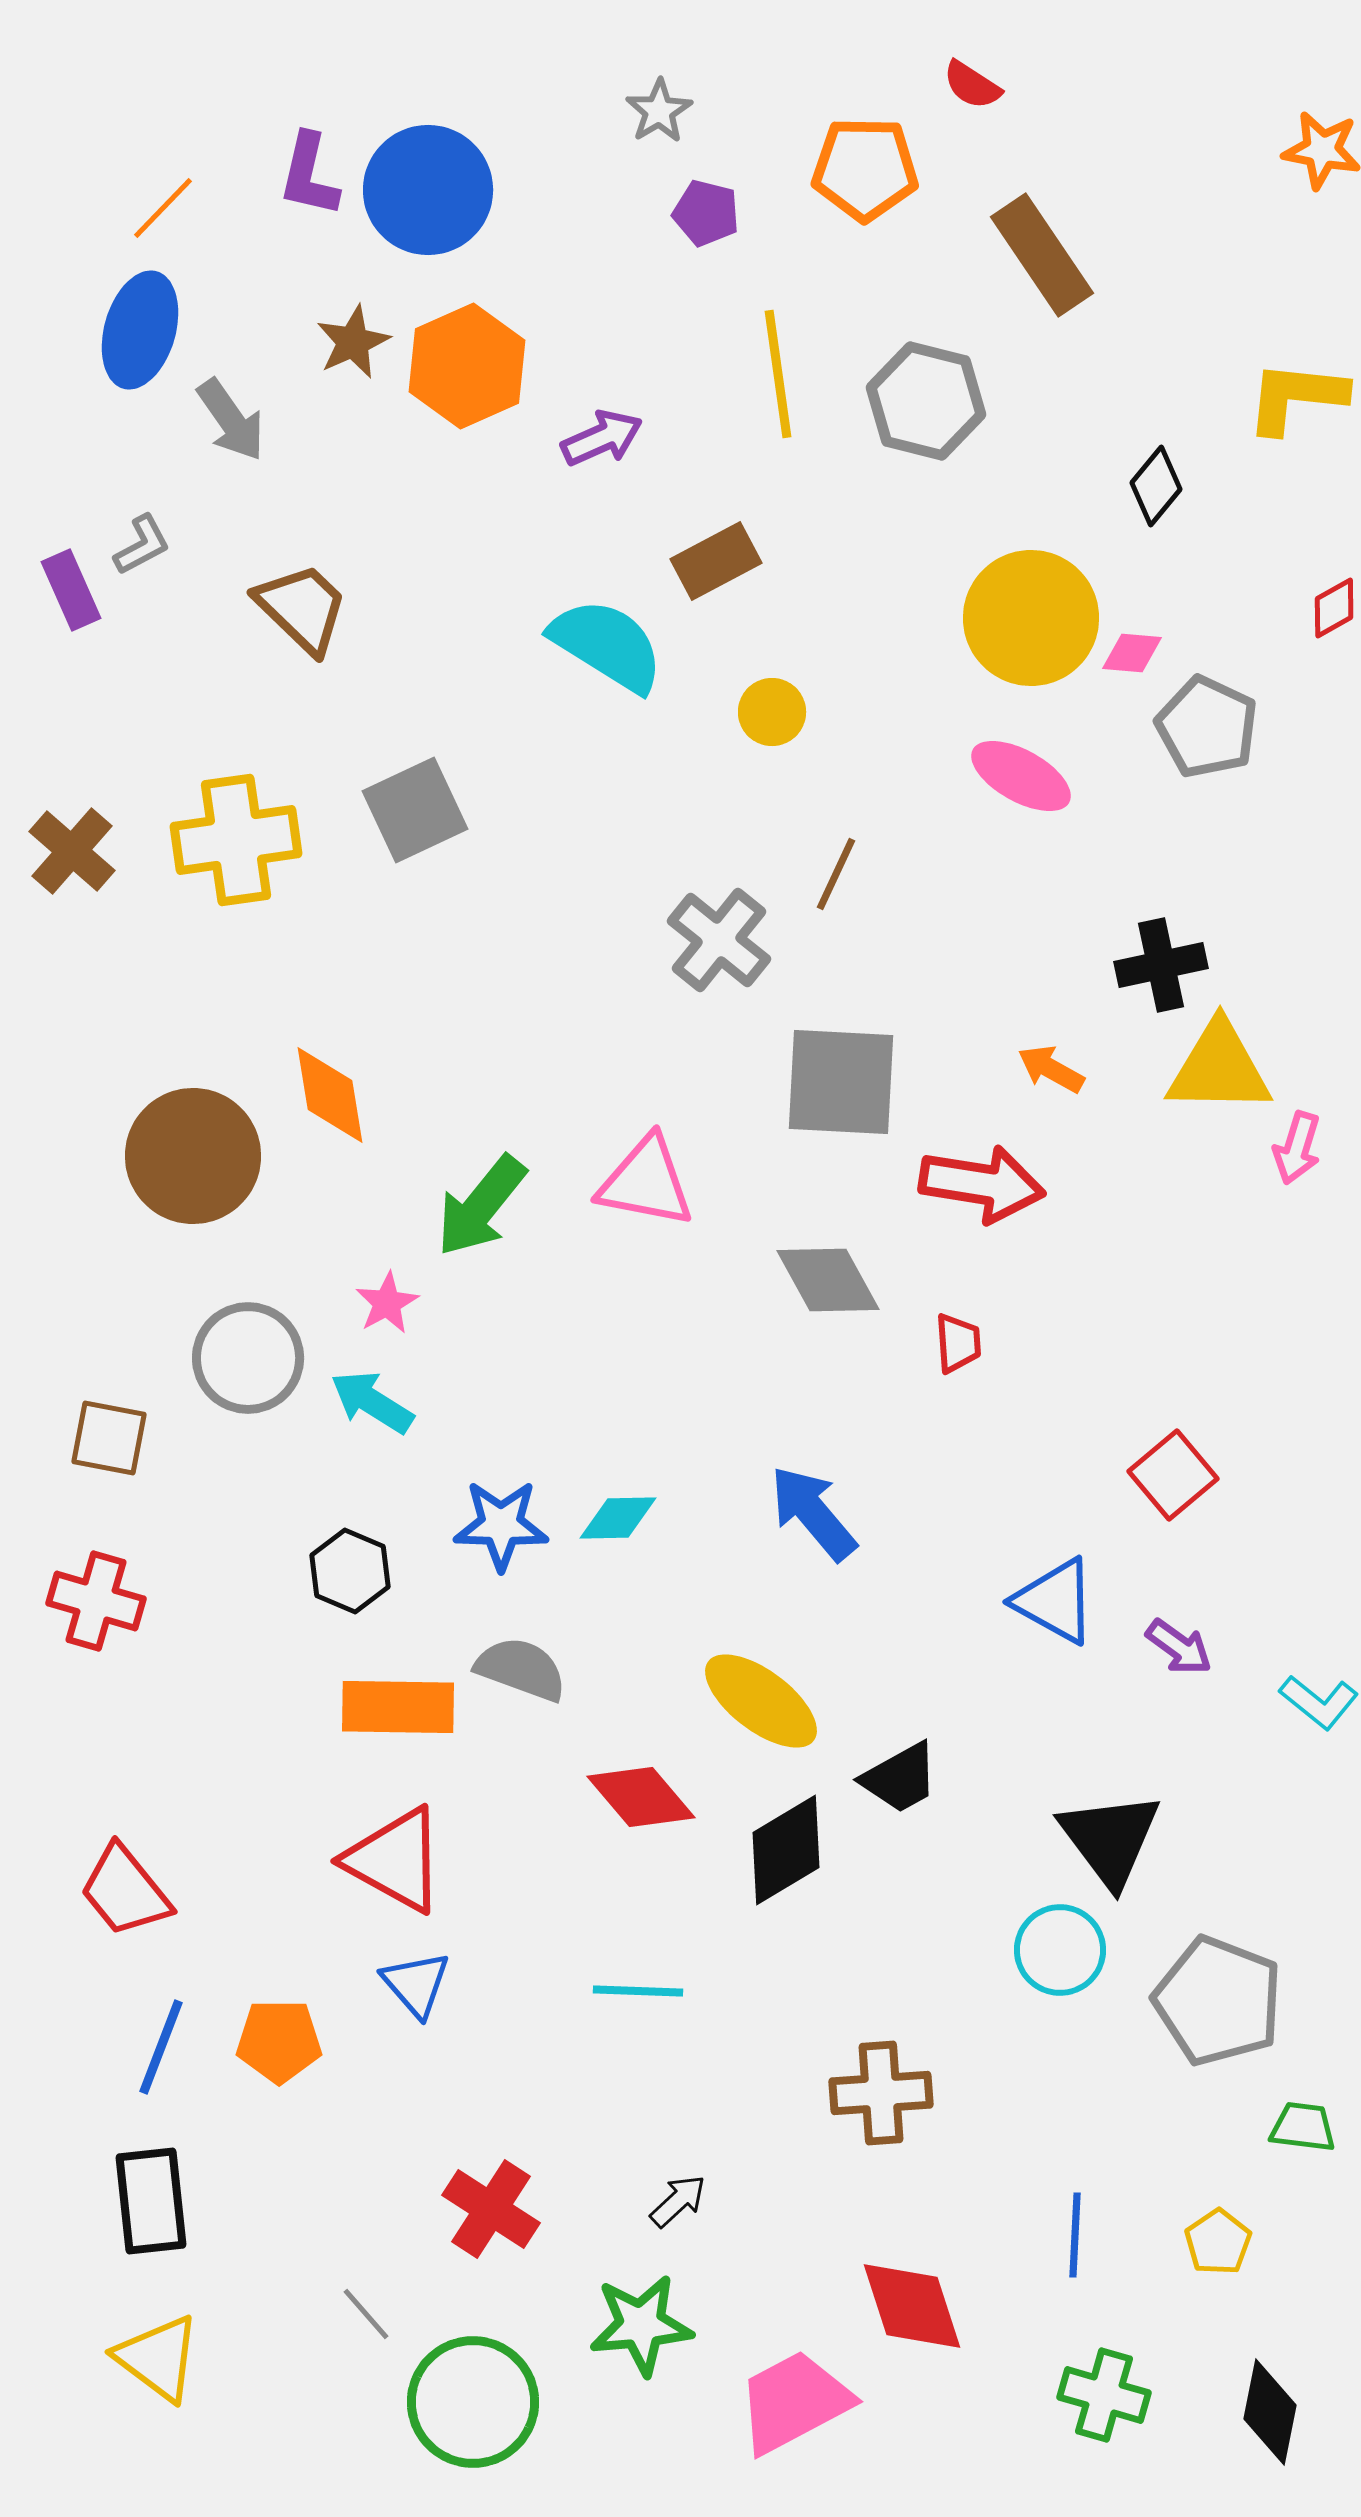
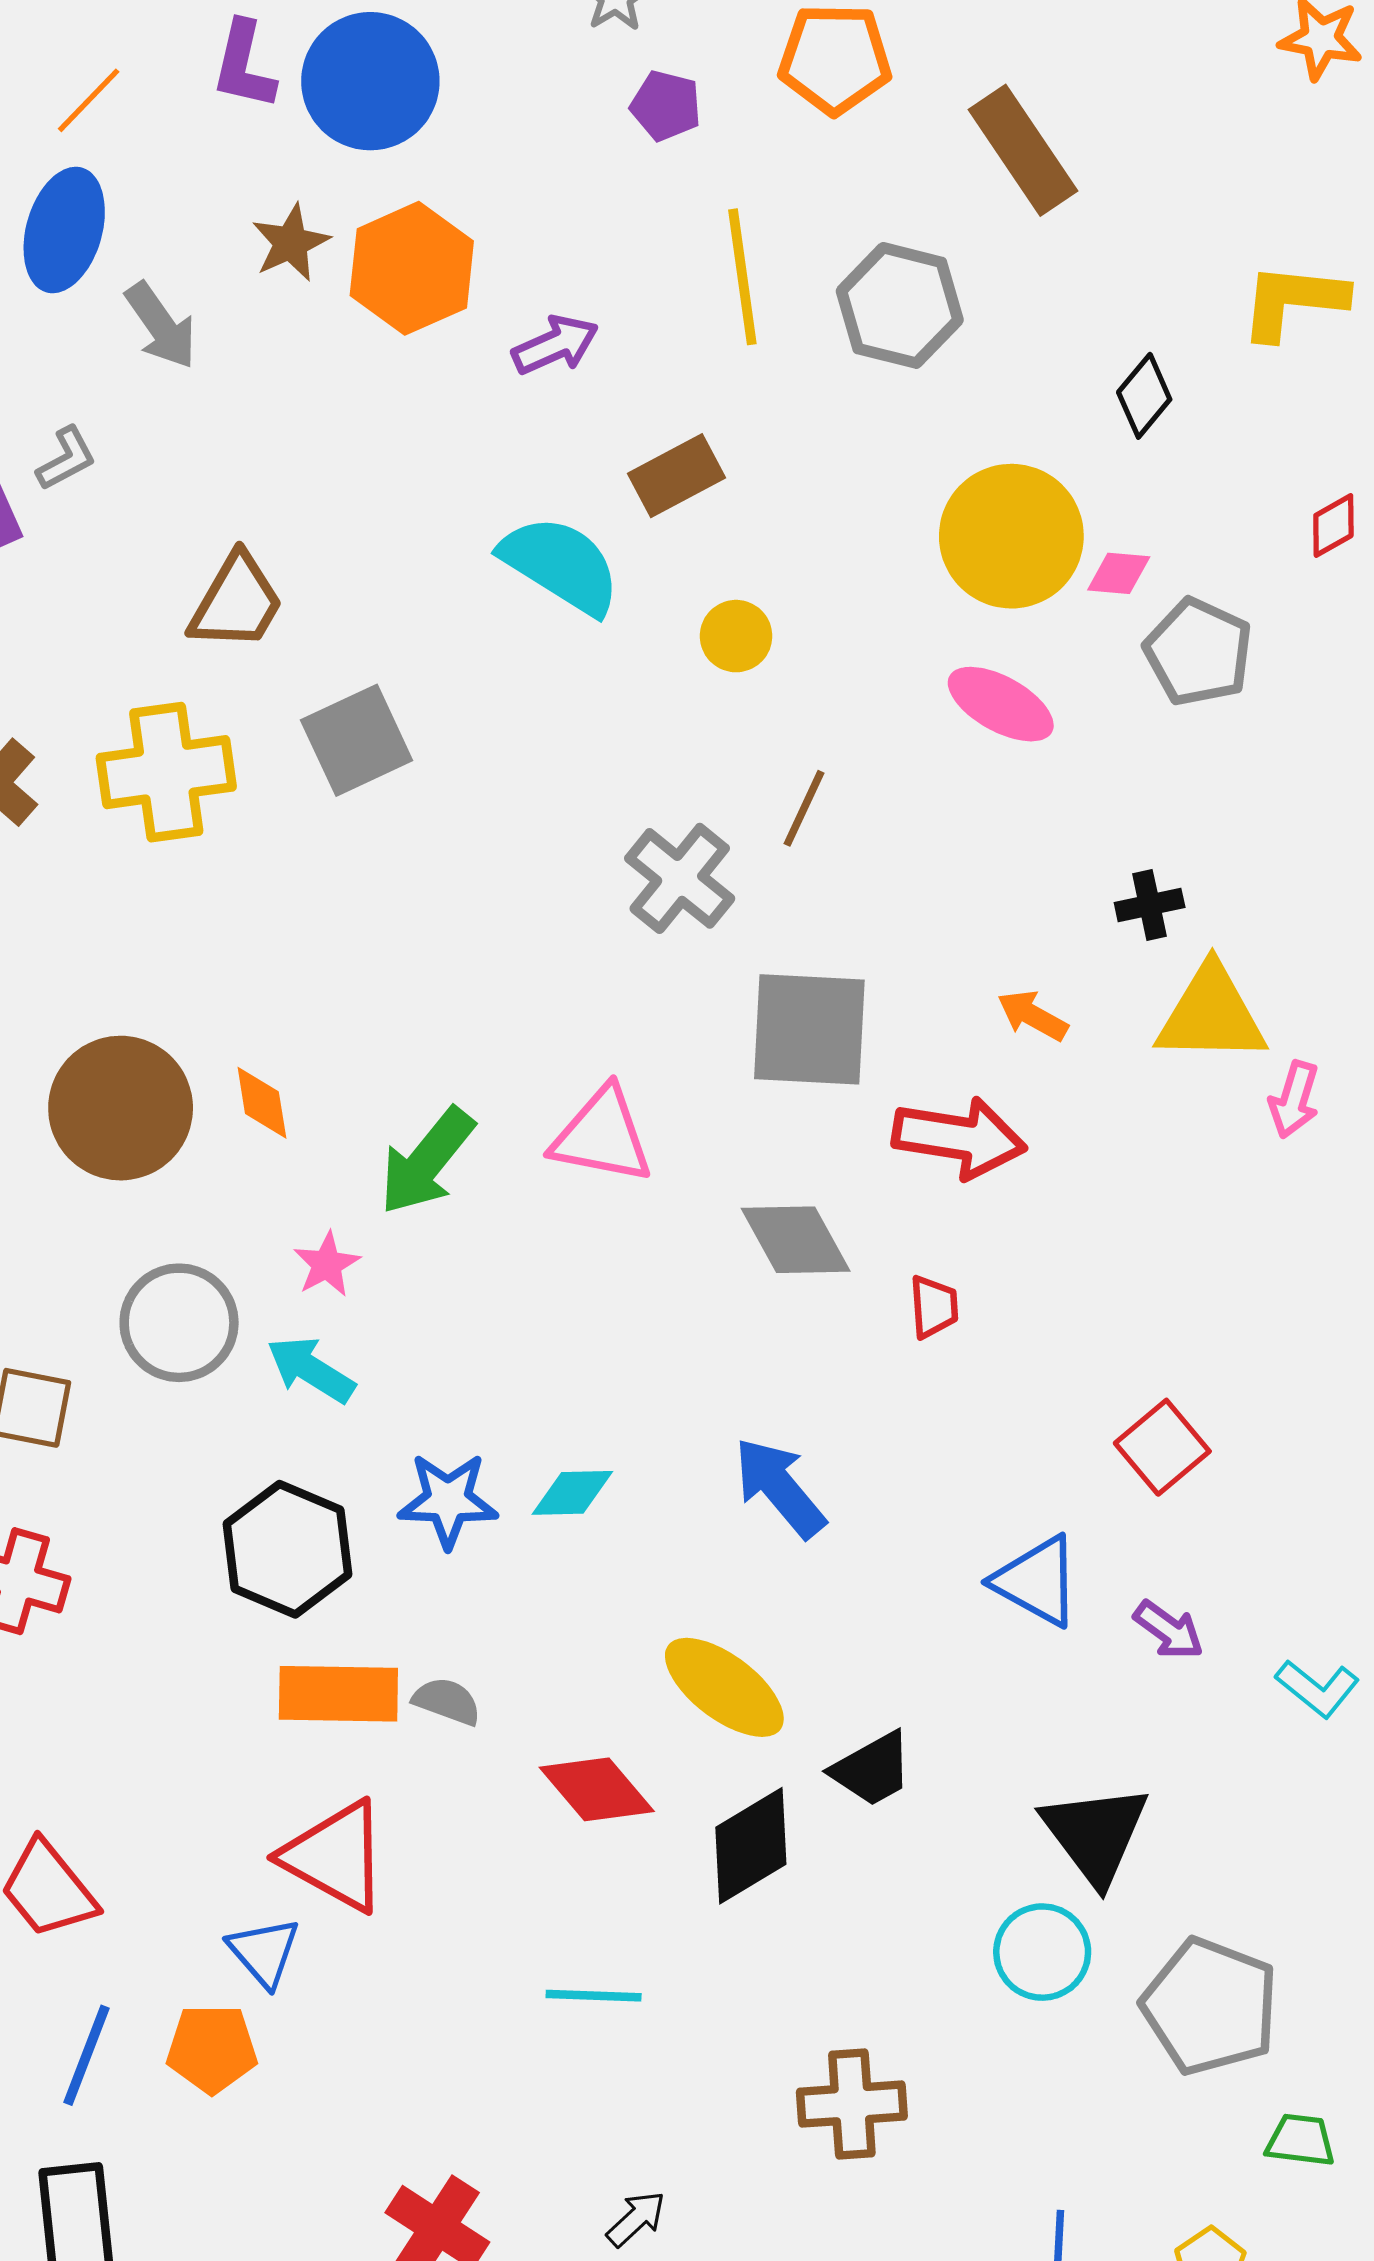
brown trapezoid: (302, 608) -> (236, 602), moved, turned 76
black cross: (1161, 965) -> (1150, 905), size x0.7
orange diamond: (330, 1095) -> (262, 1103), moved, size x0.7
black hexagon: (350, 1571) -> (287, 1549), size x1.5
gray semicircle: (521, 1669) -> (447, 1701), moved, size x0.7
blue triangle: (416, 1984) -> (264, 1952), moved

